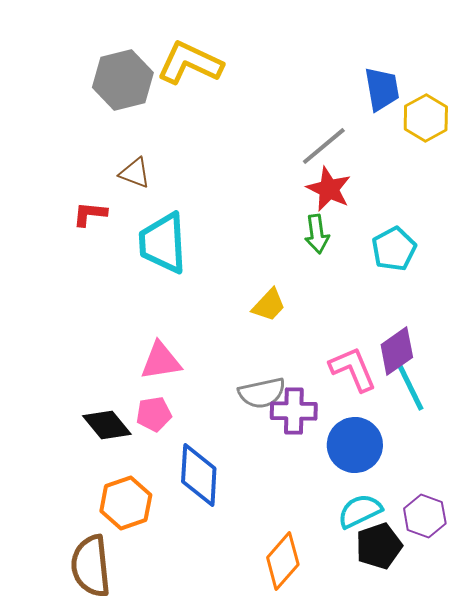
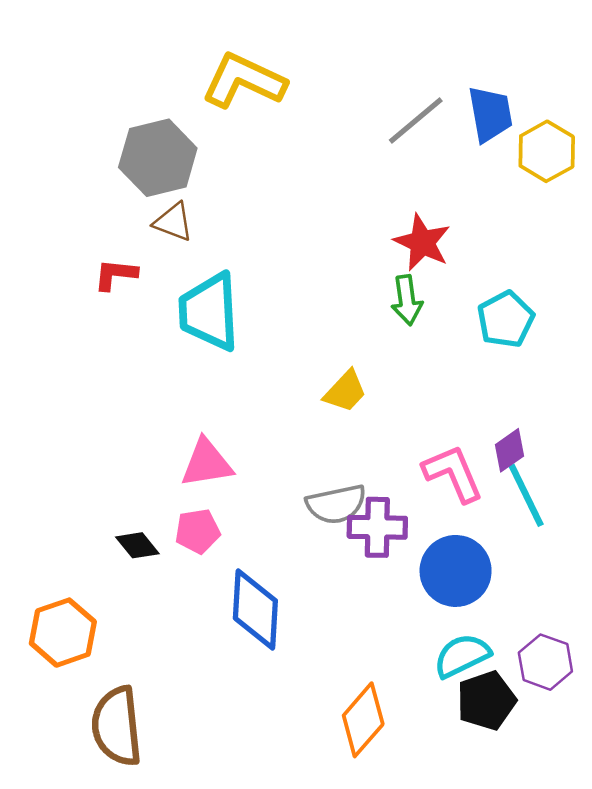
gray hexagon: (123, 80) -> (158, 158), moved
gray line: (324, 146) -> (416, 121), moved
purple diamond: (397, 351) -> (509, 450), size x0.7
black diamond: (107, 425) -> (137, 545), size x0.7
orange hexagon: (126, 503) -> (63, 633), moved

